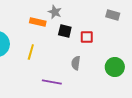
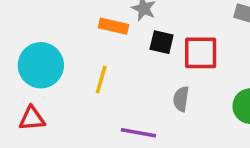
red square: (87, 37) -> (201, 53), size x1.5

